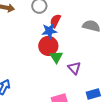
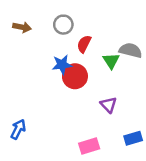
blue star: (49, 31) -> (62, 65), moved
green triangle: (56, 57) -> (111, 61), moved

